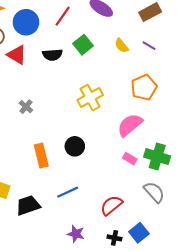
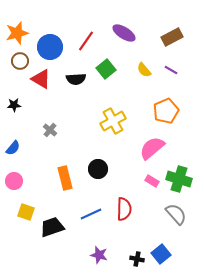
red semicircle: (111, 205) -> (124, 209), moved, turned 130

